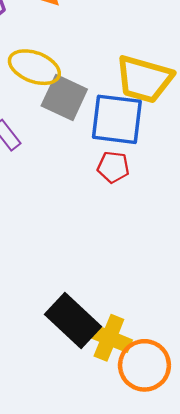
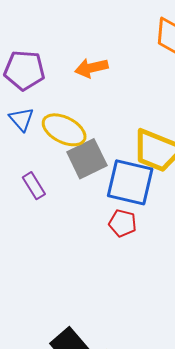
gray square: (64, 97) -> (87, 159), turned 33

